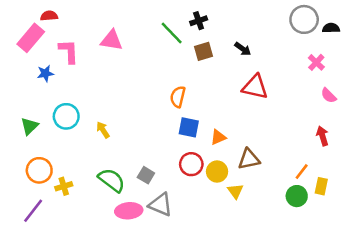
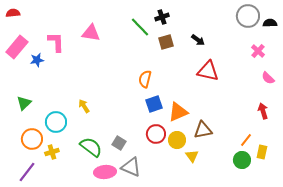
red semicircle: (49, 16) -> (13, 13), moved
pink rectangle: (31, 38) -> (17, 47), moved
cyan circle: (66, 116) -> (56, 122), moved
blue square: (189, 127) -> (154, 104), turned -30
orange triangle: (218, 137) -> (178, 112), size x1.5

